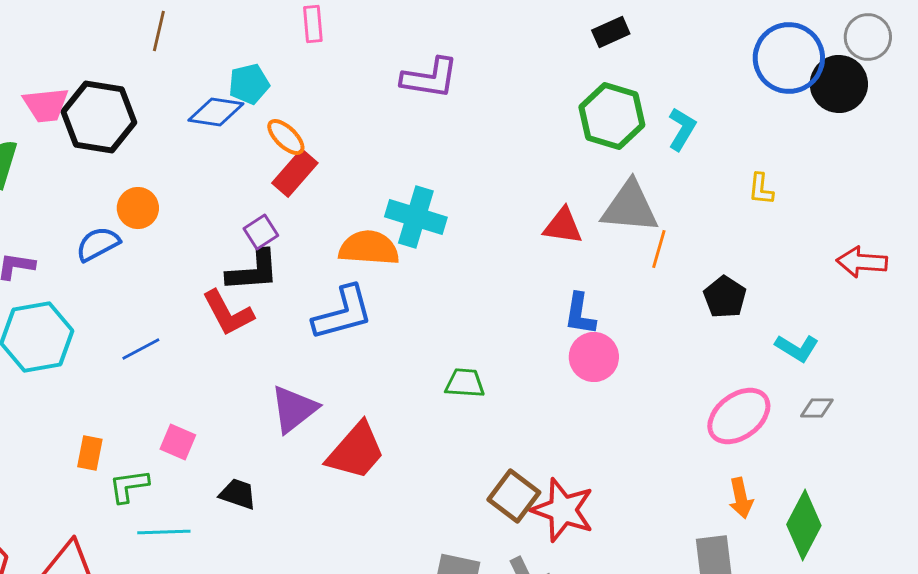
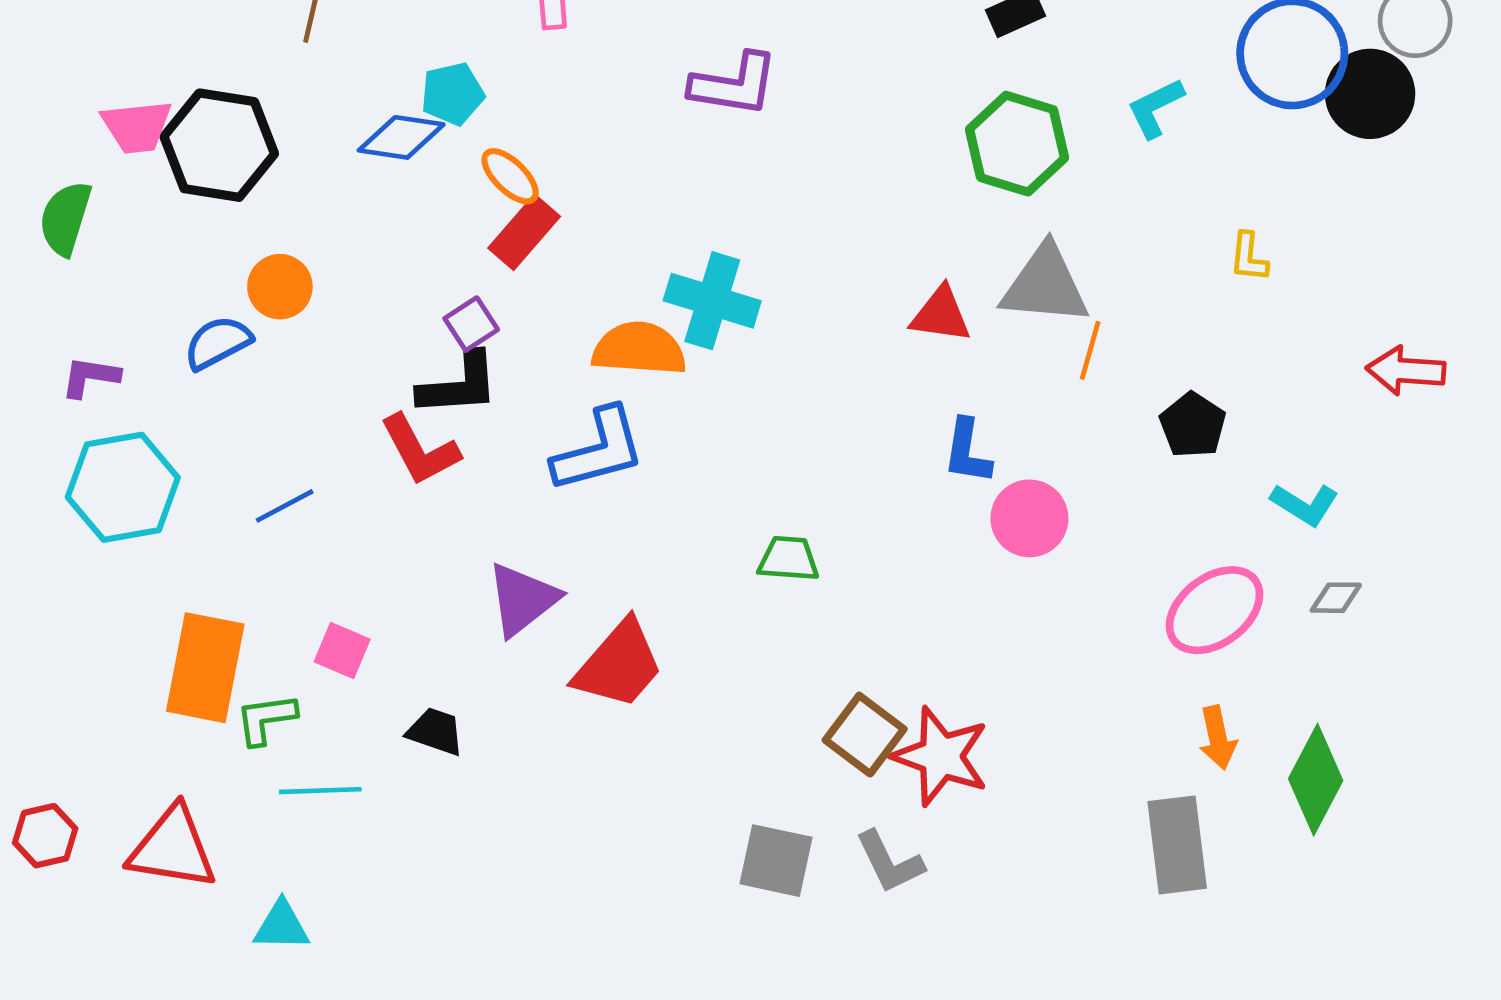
cyan L-shape: (682, 129) -> (1155, 108), moved, turned -147
pink circle: (594, 357) -> (1029, 518), moved
orange rectangle: (90, 453) -> (205, 668), size x2.0

